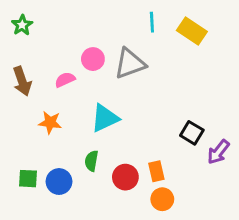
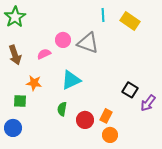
green star: (22, 25) -> (15, 17), size x1.5
gray triangle: (130, 63) -> (88, 43), turned 40
orange rectangle: (156, 171) -> (106, 116), turned 40
green square: (28, 179) -> (20, 101), moved
blue circle: (59, 182) -> (13, 128), moved

